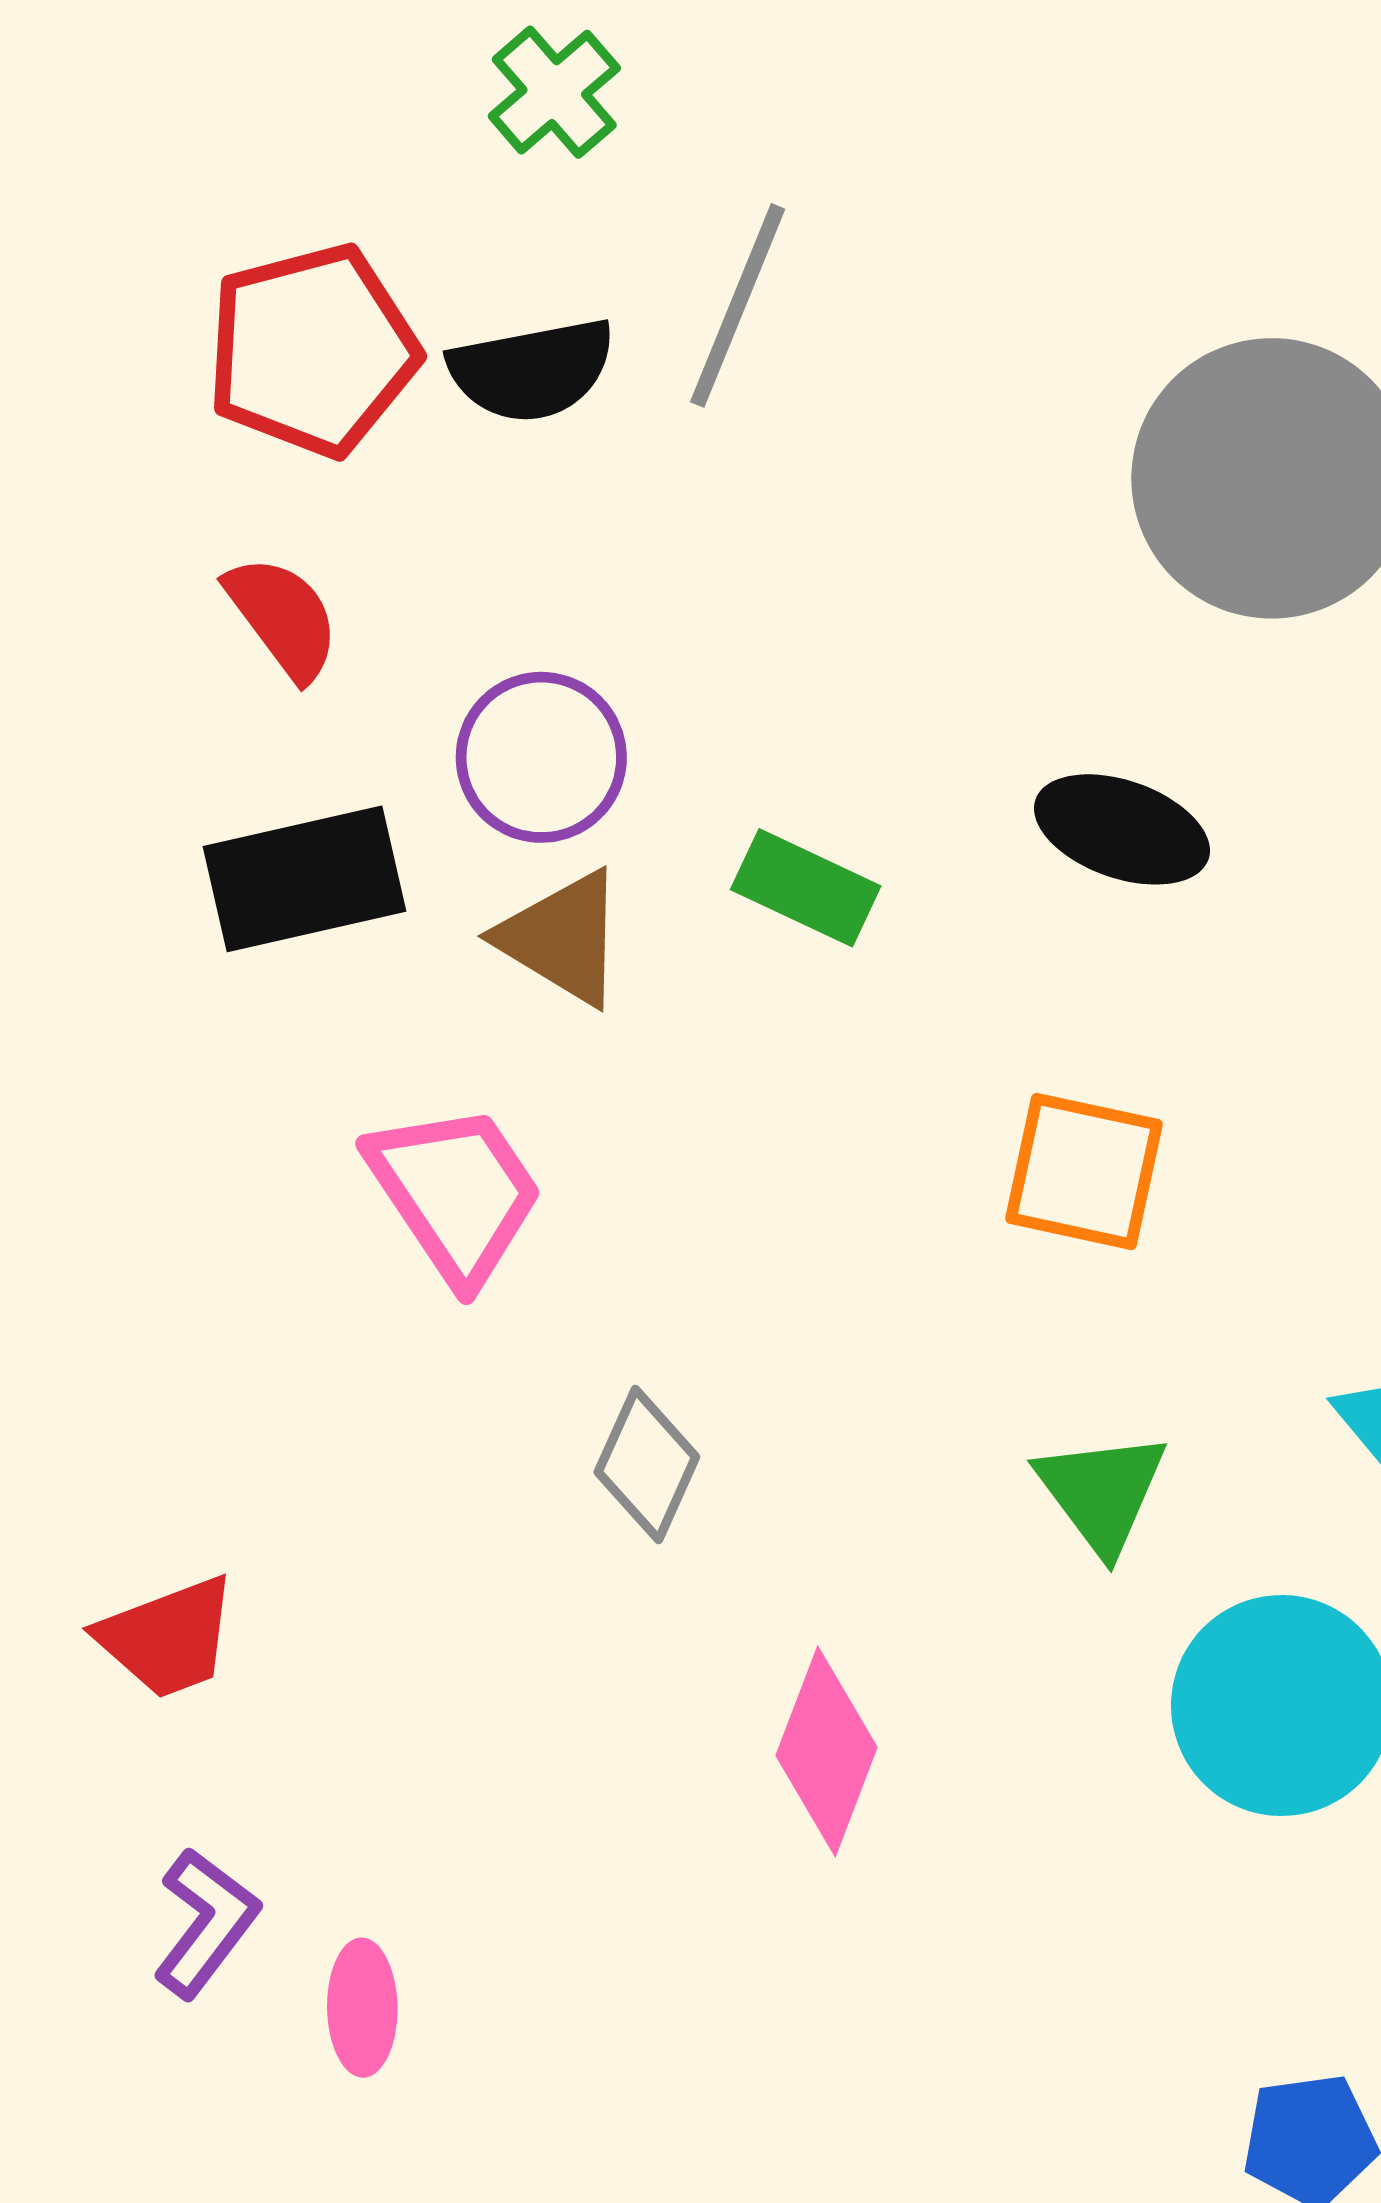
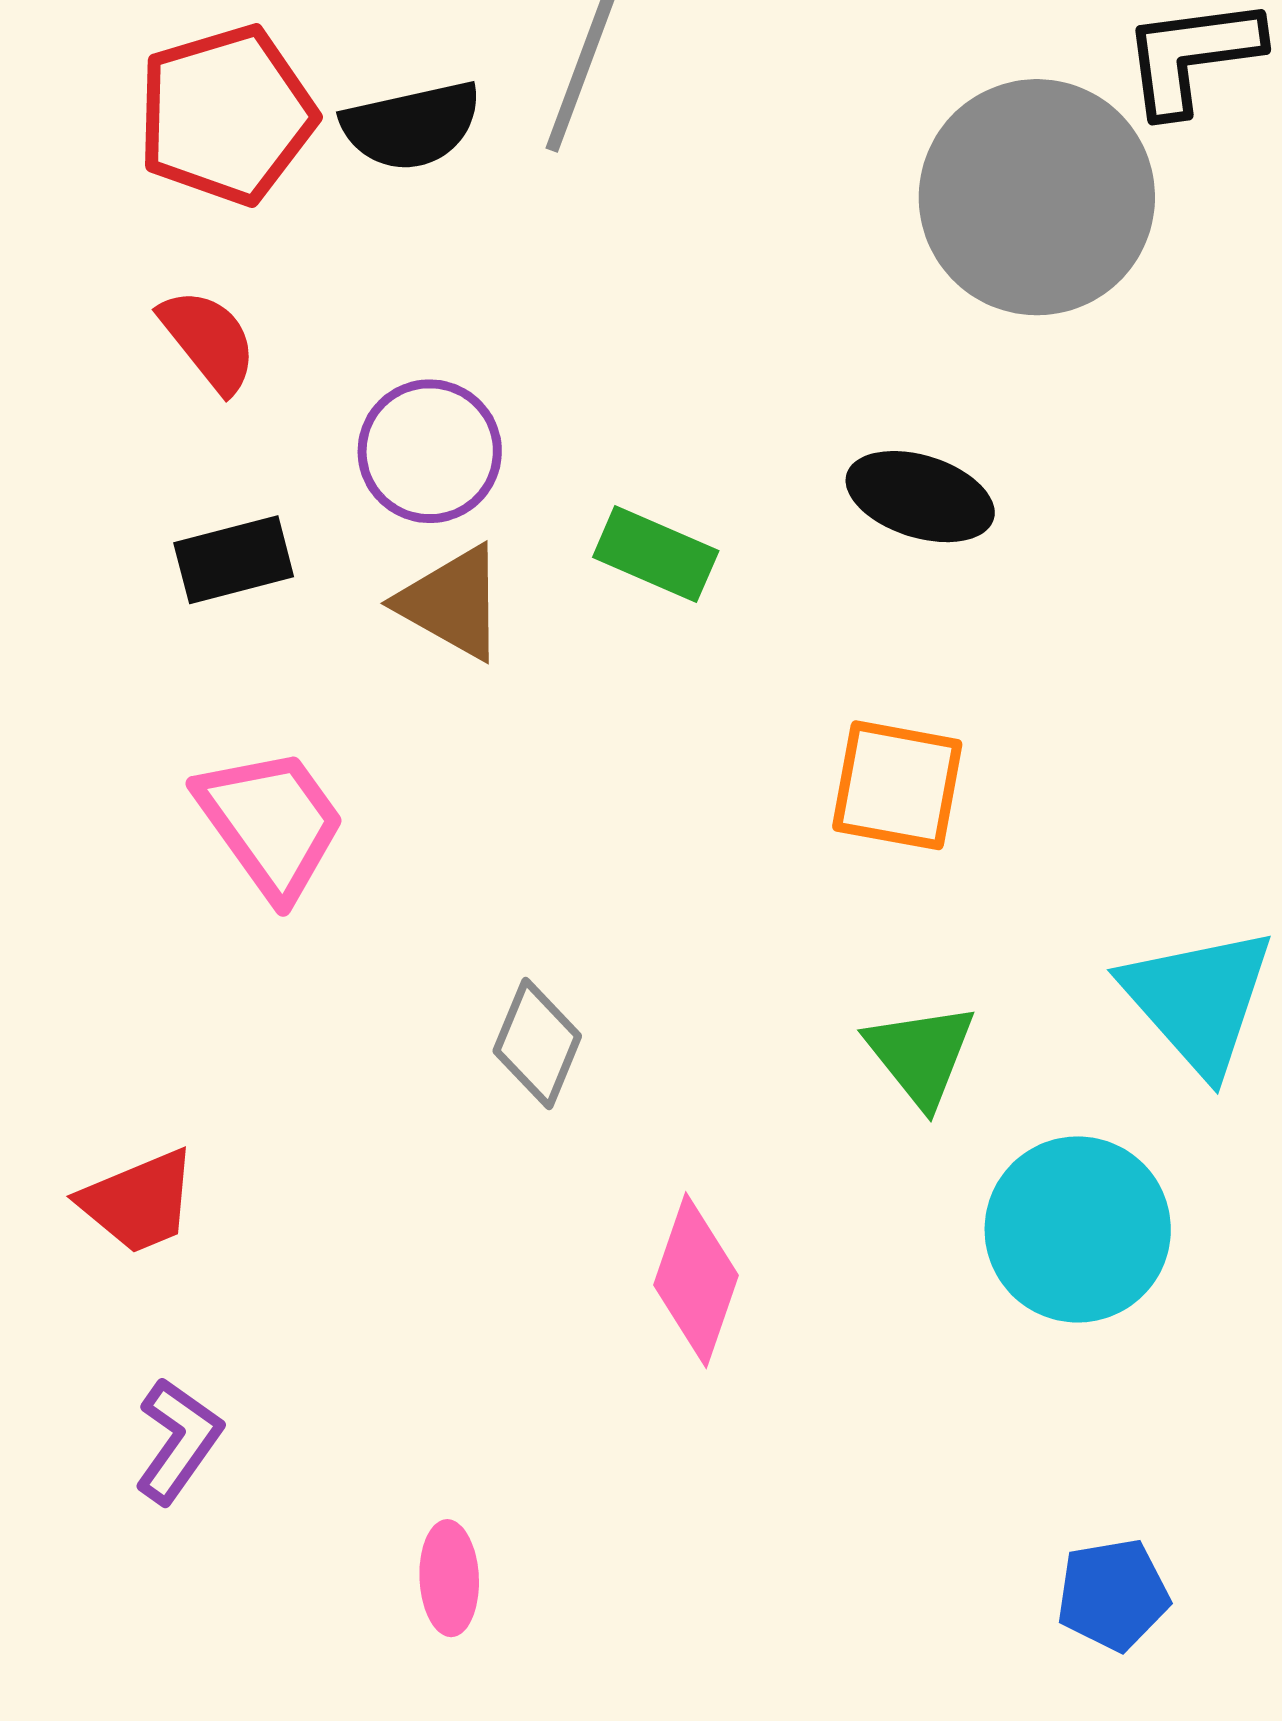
black rectangle: (304, 879) -> (234, 560), size x0.7
pink trapezoid: (455, 1193) -> (271, 823), moved
pink ellipse: (362, 2008) -> (449, 1578), moved

